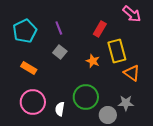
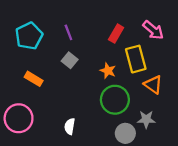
pink arrow: (132, 14) -> (153, 30), moved
green circle: (86, 97) -> (115, 100), moved
pink circle: (33, 102) -> (19, 118), moved

